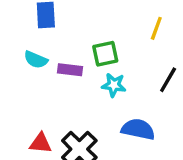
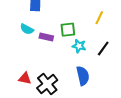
cyan star: (114, 85) -> (79, 46), moved
blue semicircle: (138, 129) -> (83, 76), turned 60

